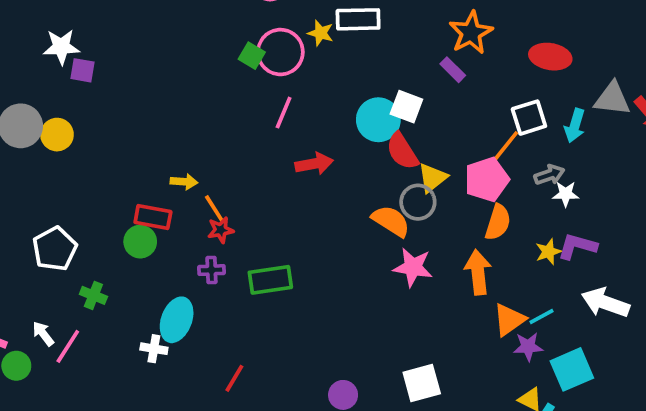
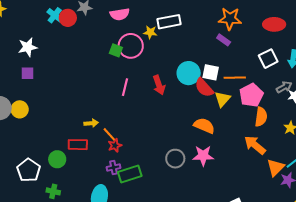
orange star: (471, 33) -> (230, 19), turned -30
white star: (61, 47) -> (28, 47), moved
white square: (406, 107) -> (211, 72), moved
pink line: (284, 113) -> (125, 87), moved
orange line: (504, 148) -> (235, 78), moved, turned 60
red arrow: (314, 164) -> (159, 85), moved, turned 90
gray circle: (418, 202) -> (175, 159), moved
green circle: (140, 242) -> (57, 159), moved
pink star: (413, 267) -> (203, 156), moved
orange arrow: (478, 272) -> (255, 145), turned -35
green rectangle: (270, 280) -> (130, 174), moved

